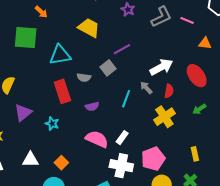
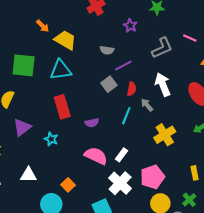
gray L-shape: (161, 17) -> (162, 48), moved
yellow trapezoid: (89, 28) -> (65, 40), moved
green square: (26, 37) -> (24, 65), moved
white arrow: (161, 67) -> (163, 85), turned -85
gray semicircle: (84, 77) -> (107, 50), moved
red semicircle: (169, 91) -> (132, 89), moved
orange square: (61, 163) -> (68, 185), moved
white cross: (121, 166) -> (120, 183), turned 30

